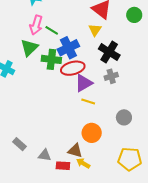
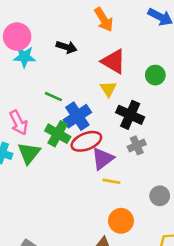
green circle: (134, 15) -> (155, 75), moved
pink arrow: (36, 25) -> (19, 123), moved, turned -36
green triangle: (29, 48) -> (29, 153), moved
green cross: (51, 59) -> (58, 134), turned 30

